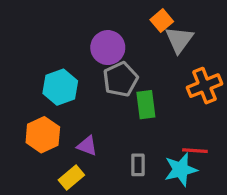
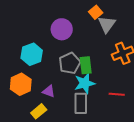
gray pentagon: (120, 79) -> (70, 63), moved
gray rectangle: (138, 165) -> (81, 103), size x1.5
cyan star: (181, 170) -> (85, 83), moved

